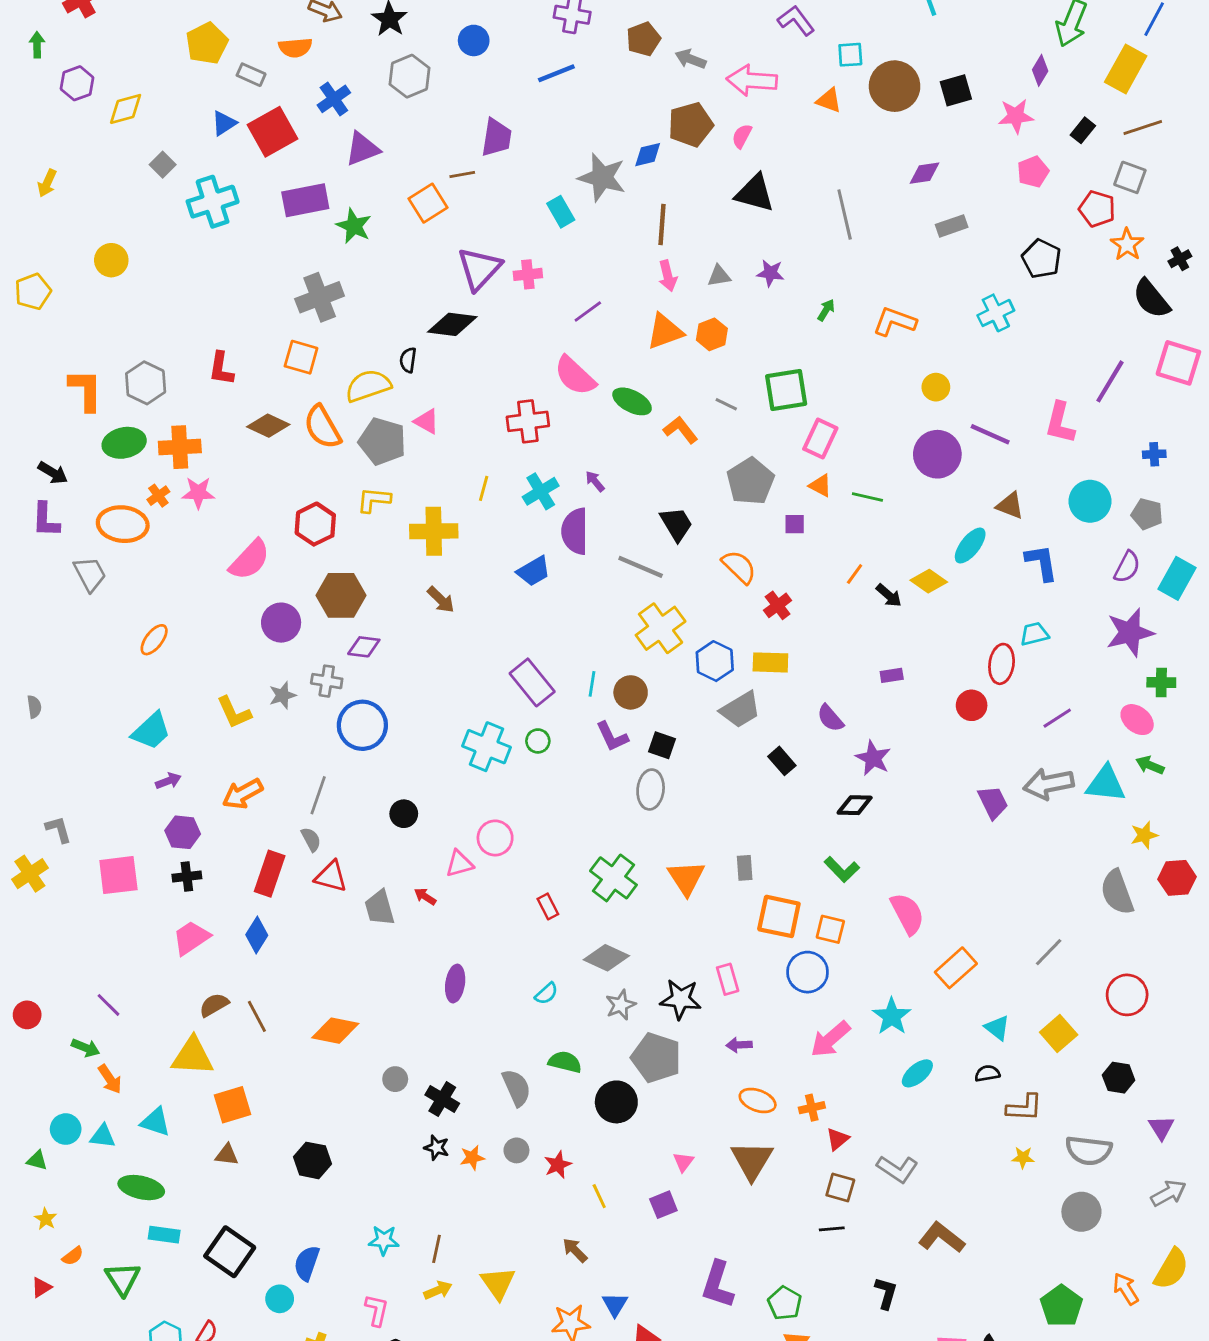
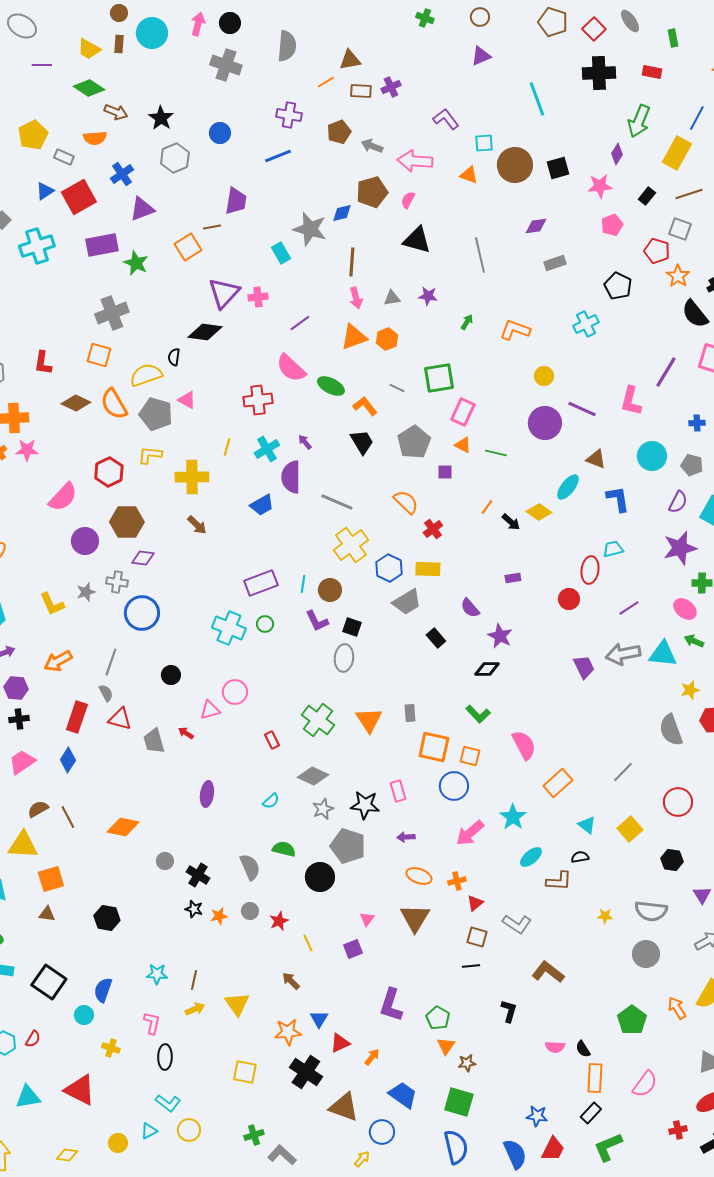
black trapezoid: (676, 524) -> (362, 442), moved
purple rectangle: (532, 682) -> (261, 583), turned -72
brown L-shape: (1024, 1108) -> (559, 881), moved

